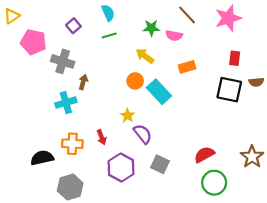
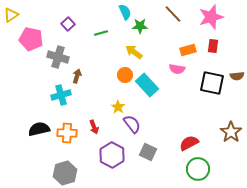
cyan semicircle: (108, 13) -> (125, 12), moved
pink semicircle: (174, 35) -> (177, 69), moved
red rectangle: (235, 58) -> (213, 46), moved
orange rectangle: (187, 67) -> (188, 50), moved
brown star: (252, 157) -> (231, 132), moved
black semicircle: (42, 158) -> (39, 129), moved

